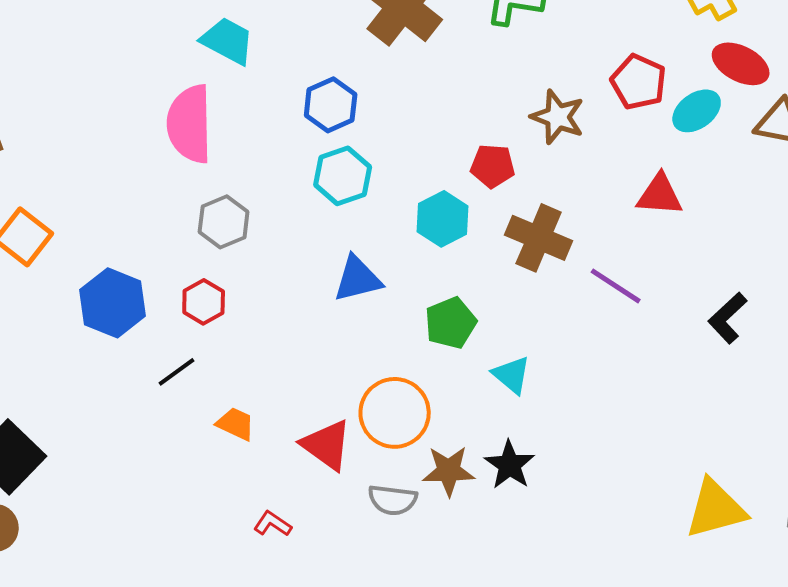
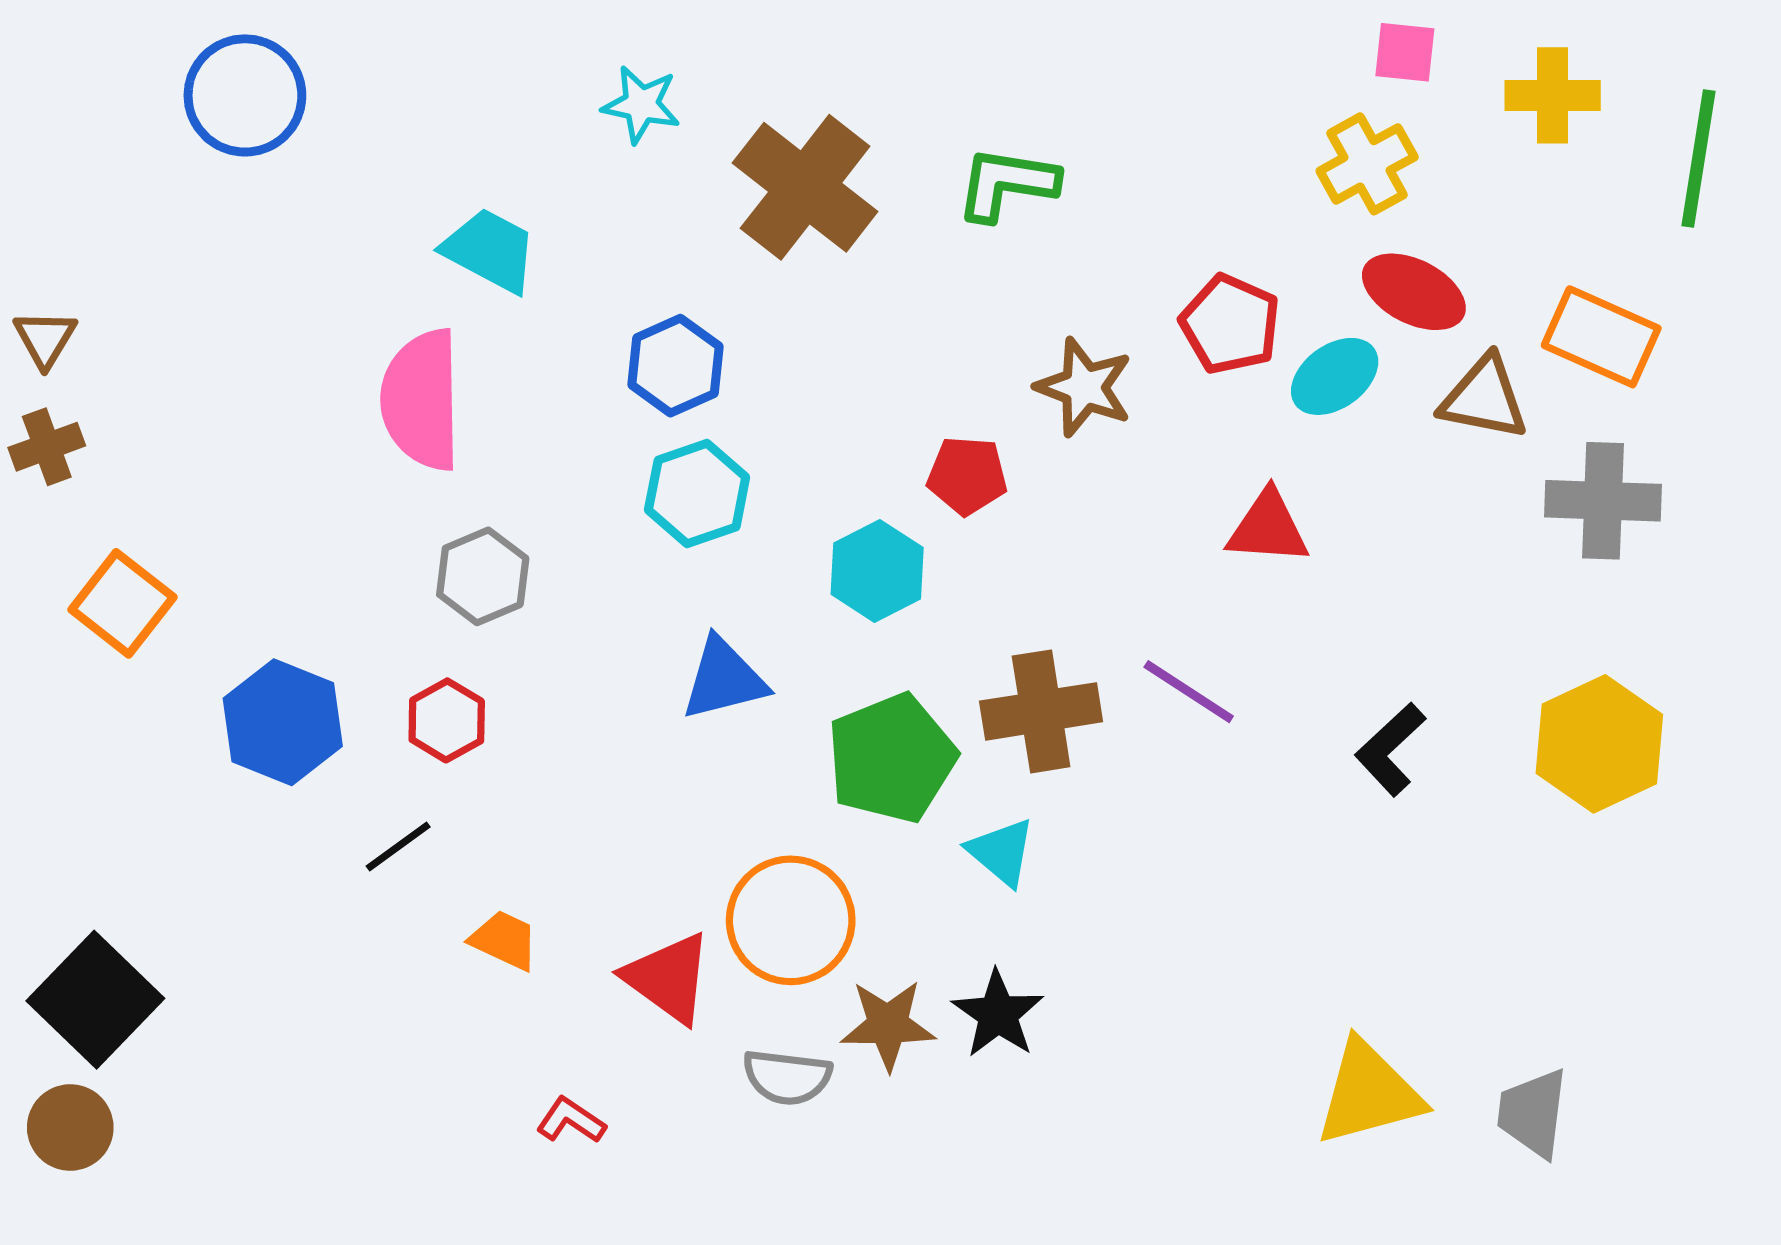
brown cross: (539, 238) -> (1041, 711), moved, turned -32
green pentagon: (451, 323) -> (892, 758), size x1.4

